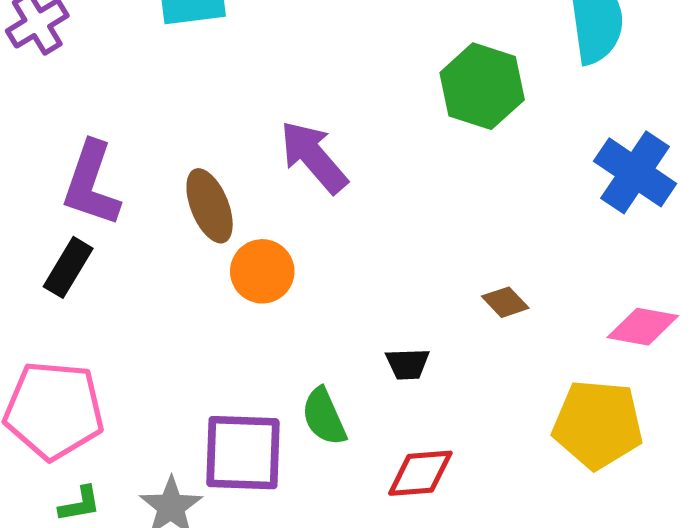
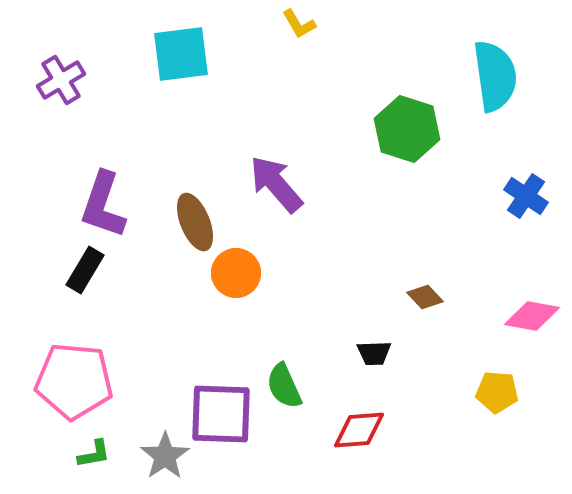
blue cross: (635, 172) -> (526, 196), size x0.7
black trapezoid: (408, 364) -> (374, 353), moved
yellow pentagon: (598, 424) -> (497, 392), size x0.6

